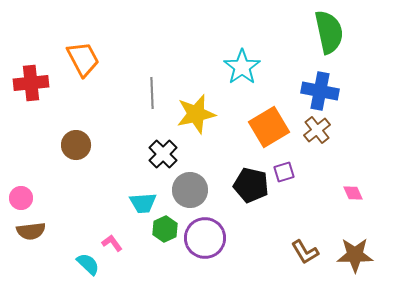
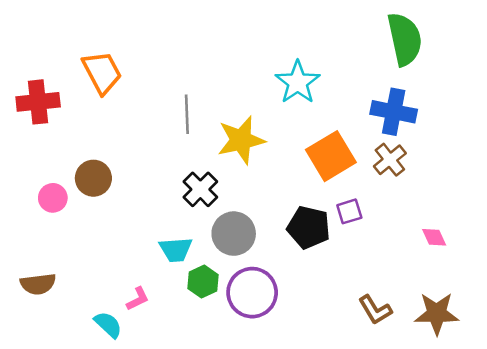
pink circle: (21, 198) -> (53, 198), moved
pink L-shape: (112, 243) -> (138, 299), turned 100

